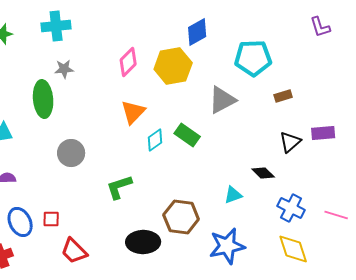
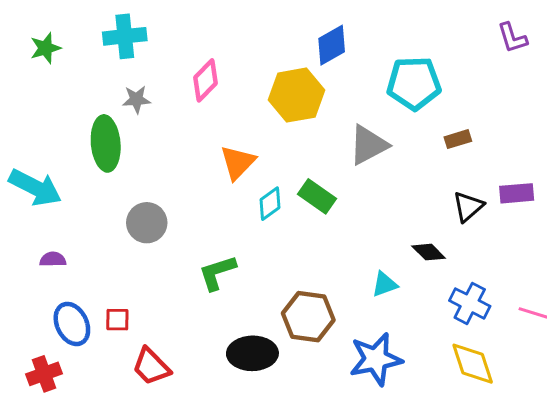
pink diamond: (128, 62) -> (205, 80), moved

